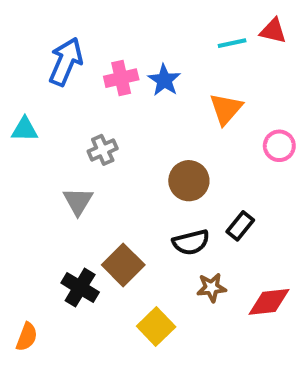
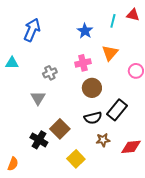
cyan line: (232, 43) -> (113, 21), turned -64
pink cross: (121, 78) -> (83, 63), moved
blue star: (164, 80) -> (85, 31), moved
black rectangle: (240, 226) -> (117, 110), size x1.5

